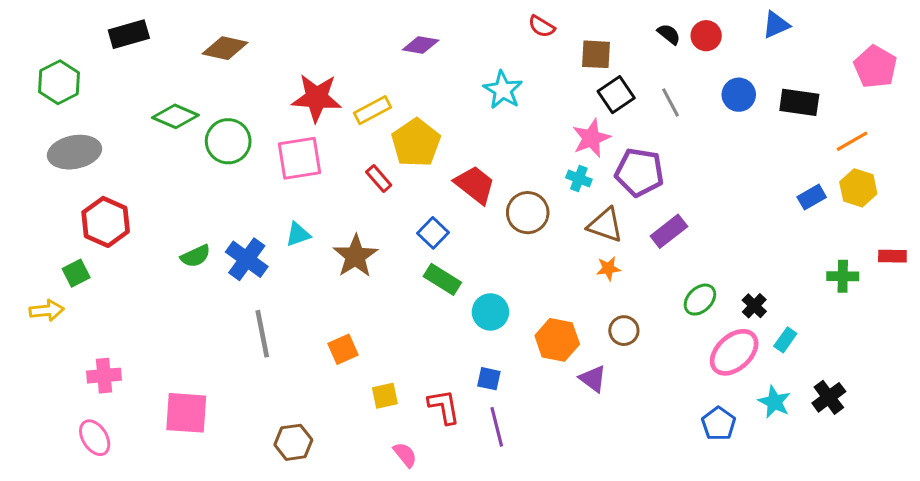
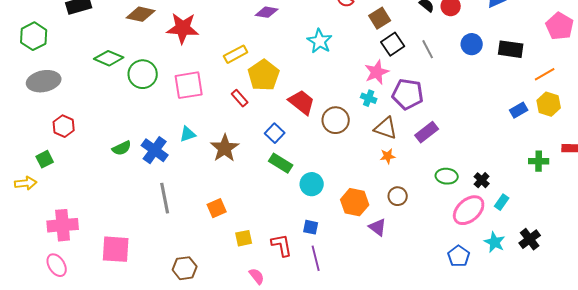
brown square: (596, 54) -> (380, 18), turned -35
red star: (317, 98) -> (183, 28), moved
red hexagon: (106, 222) -> (64, 126), size x0.7
green ellipse: (700, 300) -> (447, 176), turned 50
pink cross: (104, 376) -> (63, 225), size x1.4

